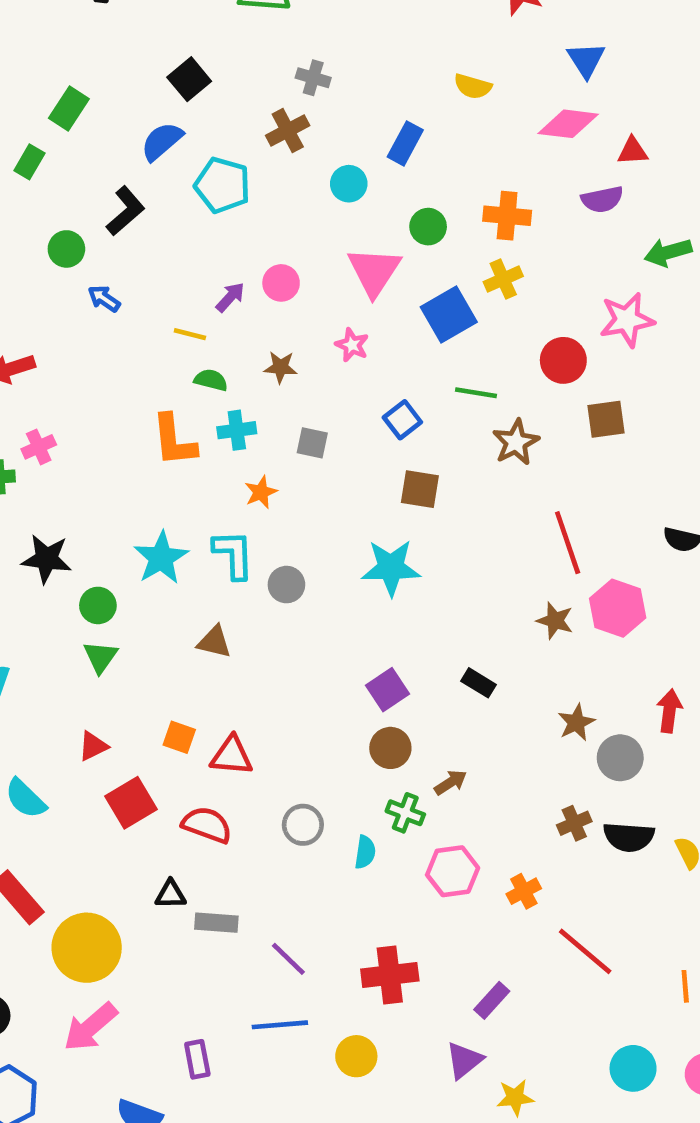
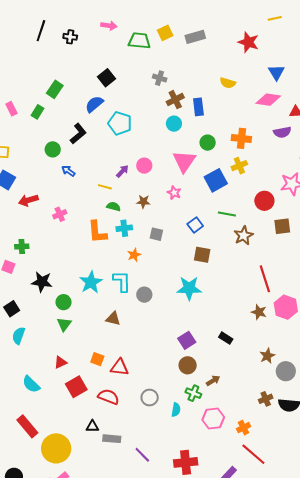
brown cross: (288, 130) -> (175, 100), moved
blue rectangle: (405, 143) -> (198, 107), turned -36
pink cross: (39, 447) -> (60, 214), moved
red line: (585, 951) -> (253, 454), moved

